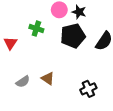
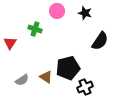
black star: (79, 12) -> (85, 13), moved
black pentagon: (73, 36) -> (68, 68), moved

